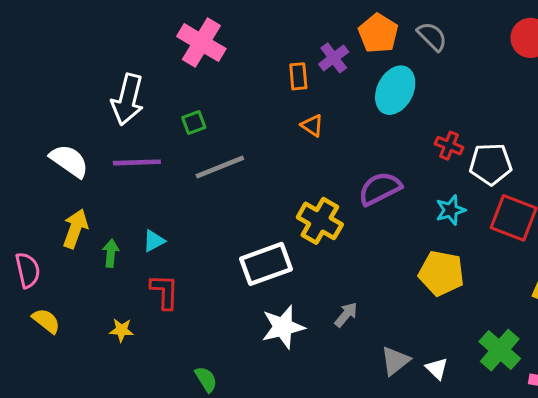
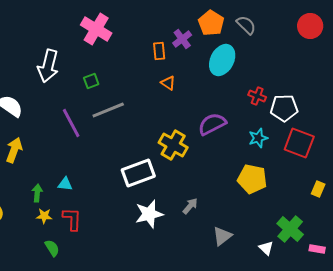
purple line: (137, 162) -> (71, 123), moved, turned 64
cyan triangle: (154, 241) -> (65, 184), moved, turned 35
green arrow: (111, 253) -> (37, 193), moved
red L-shape: (165, 292) -> (72, 219), moved
white triangle: (437, 369) -> (266, 248), moved
green semicircle: (206, 379) -> (52, 248), moved

